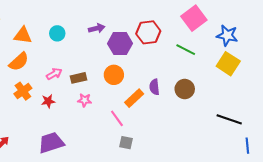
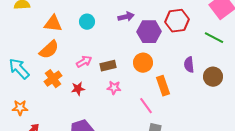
purple semicircle: (154, 87) -> (189, 65), moved
orange rectangle: (134, 98) -> (163, 86), turned -66

